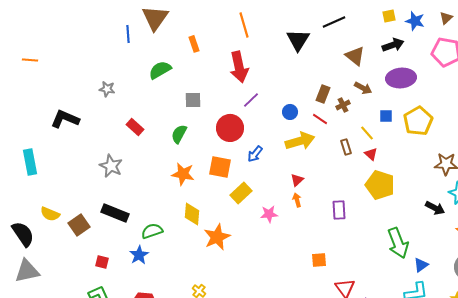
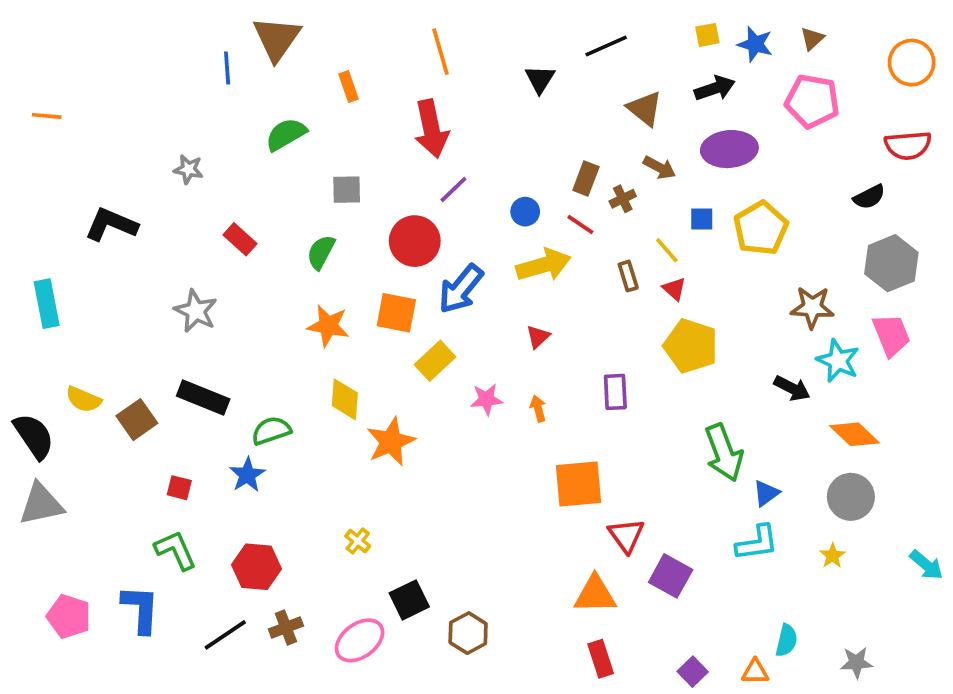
black triangle: (298, 40) -> (540, 79), size x0.7
blue arrow: (255, 154) -> (461, 289), size x1.6
orange arrow: (297, 200) -> (538, 409), moved
orange square: (319, 260) -> (579, 484), size x1.8

